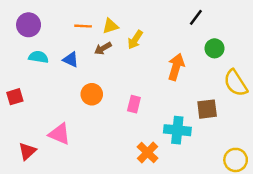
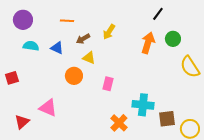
yellow triangle: (110, 26) -> (89, 58), moved, turned 40
orange arrow: (176, 67) -> (148, 43), moved
brown square: (207, 109) -> (167, 119), moved

